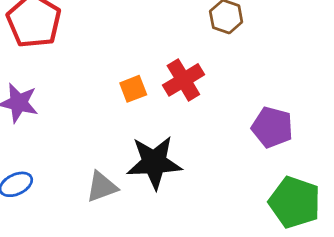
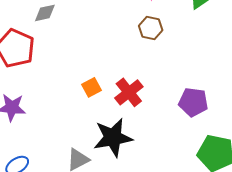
red cross: (183, 80) -> (129, 92), moved

